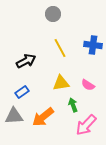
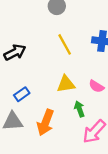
black arrow: (26, 61) -> (15, 52), moved
orange arrow: (43, 117) -> (45, 123), turned -30

